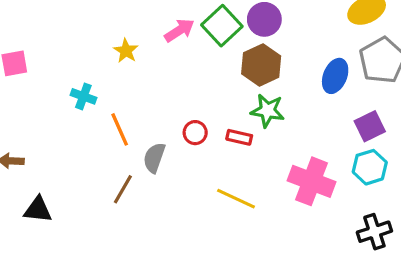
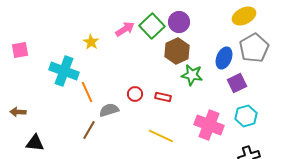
cyan cross: (83, 96) -> (64, 71), size x1.8
green star: (267, 111) -> (192, 75), moved
purple square: (370, 126) -> (237, 83), moved
gray semicircle: (154, 158) -> (109, 110), turned 54

